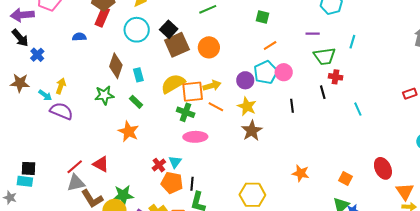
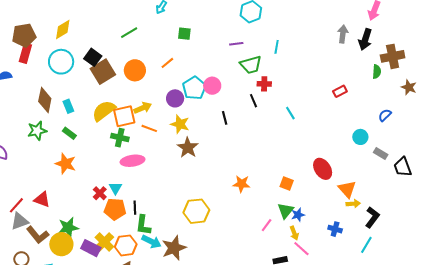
orange line: (270, 46) -> (167, 63), moved

